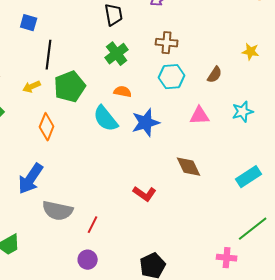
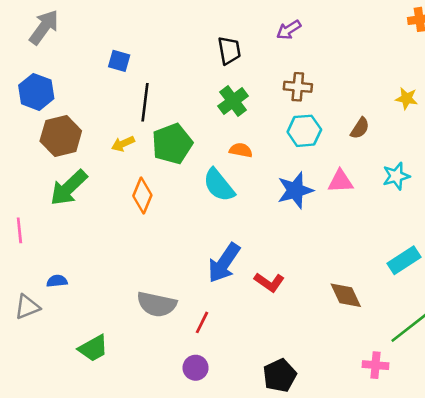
blue star: (146, 123) -> (295, 190), moved
brown diamond: (189, 167) -> (346, 295), moved
blue arrow: (31, 179) -> (224, 263), moved

